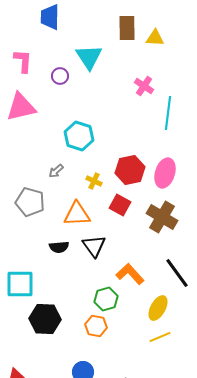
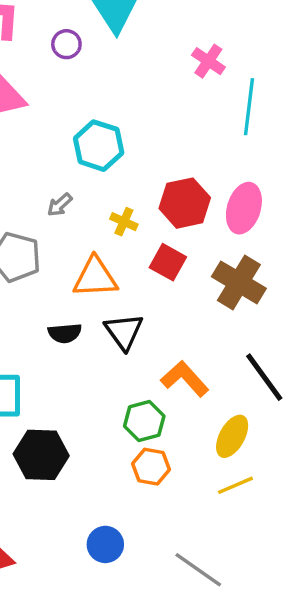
orange hexagon: (96, 326) -> (151, 467), moved

